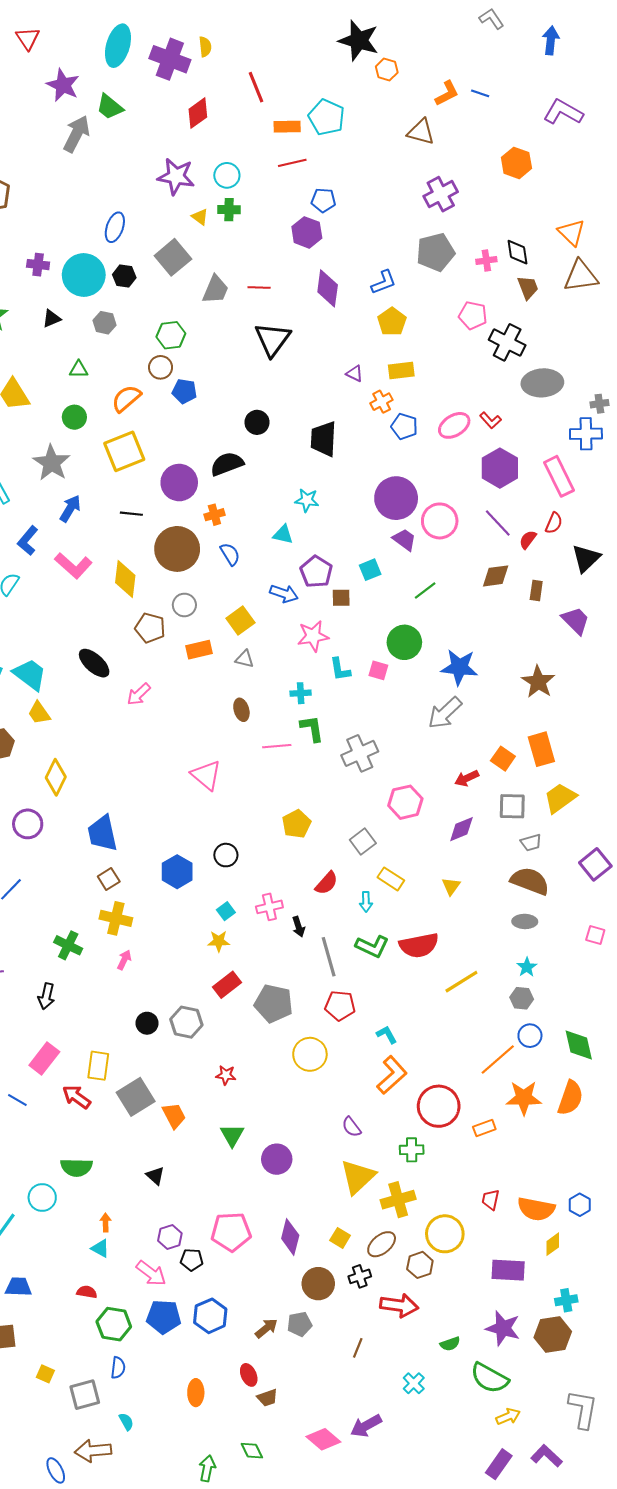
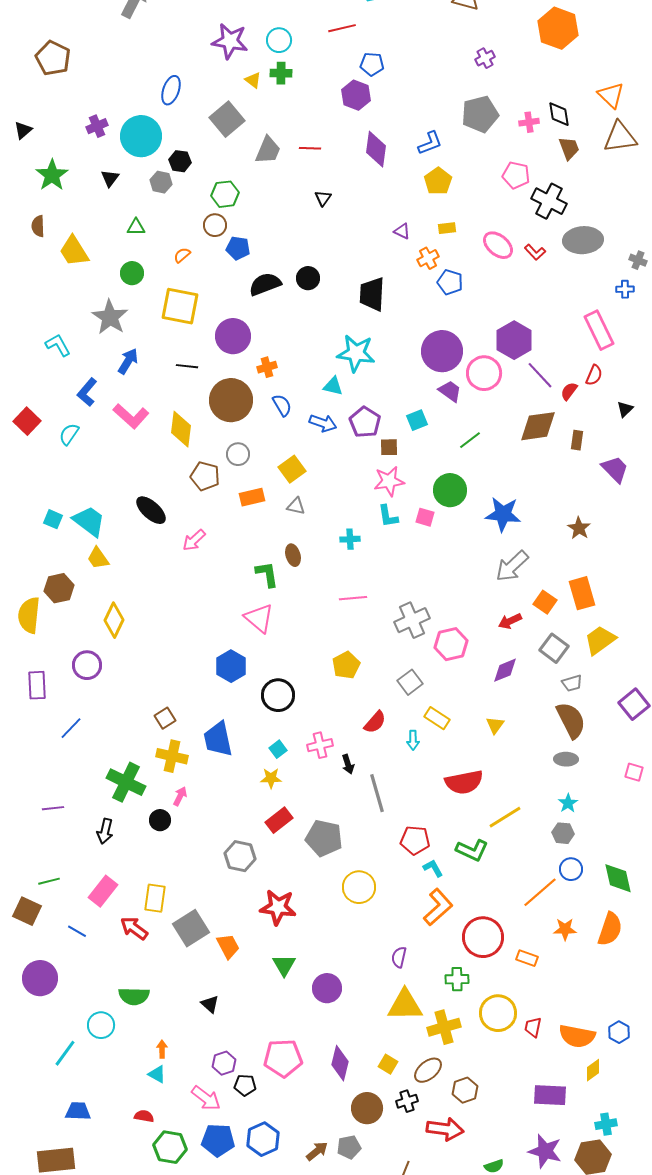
orange hexagon: (516, 163) -> (558, 28), size x1.4
purple cross: (441, 194) -> (485, 58), size x0.6
purple cross: (38, 265) -> (97, 126), turned -30
black hexagon: (124, 276) -> (180, 161), moved
black triangle: (52, 319) -> (110, 178), turned -30
black triangle: (273, 339) -> (323, 198), size x0.5
yellow rectangle: (401, 370) -> (447, 228), size x0.7
orange semicircle: (126, 398) -> (182, 255), size x0.6
gray cross: (599, 404) -> (638, 260), turned 30
red L-shape: (491, 420) -> (535, 252), moved
pink ellipse: (454, 425) -> (498, 245), moved, turned 72
blue cross: (586, 434) -> (625, 289), size x0.6
yellow square: (124, 451) -> (180, 306), turned 33
black semicircle: (227, 464) -> (265, 284), moved
purple hexagon: (500, 468) -> (514, 340), moved
cyan star: (307, 500) -> (356, 353), size x1.6
black triangle: (586, 558) -> (625, 409), size x0.6
brown diamond: (496, 576) -> (538, 426), size x1.4
blue arrow: (284, 594) -> (323, 423), moved
pink star: (313, 636) -> (389, 481), moved
brown star: (538, 682) -> (579, 528), size x0.7
gray arrow: (445, 713) -> (512, 566), moved
green L-shape: (312, 728) -> (267, 574), moved
pink line: (277, 746) -> (353, 598), moved
gray cross: (360, 753) -> (412, 620), moved
gray square: (512, 806) -> (554, 648), turned 36
blue trapezoid: (102, 833) -> (218, 739), moved
black circle: (226, 855) -> (278, 695), size x1.4
blue hexagon: (177, 872) -> (231, 666), moved
brown semicircle: (530, 881) -> (571, 720), turned 42
green cross: (68, 945) -> (126, 782), size x1.4
green L-shape: (372, 946) -> (472, 850), moved
red pentagon: (340, 1006) -> (415, 840), moved
black circle: (147, 1023) -> (160, 820), moved
red star: (226, 1075) -> (278, 907), size x1.8
orange star: (524, 1098) -> (565, 929), size x0.7
purple semicircle: (351, 1127) -> (399, 957), turned 50
orange rectangle: (484, 1128) -> (527, 958), turned 40
yellow triangle: (358, 1177) -> (405, 1005), turned 42
yellow circle: (445, 1234) -> (498, 1013), moved

